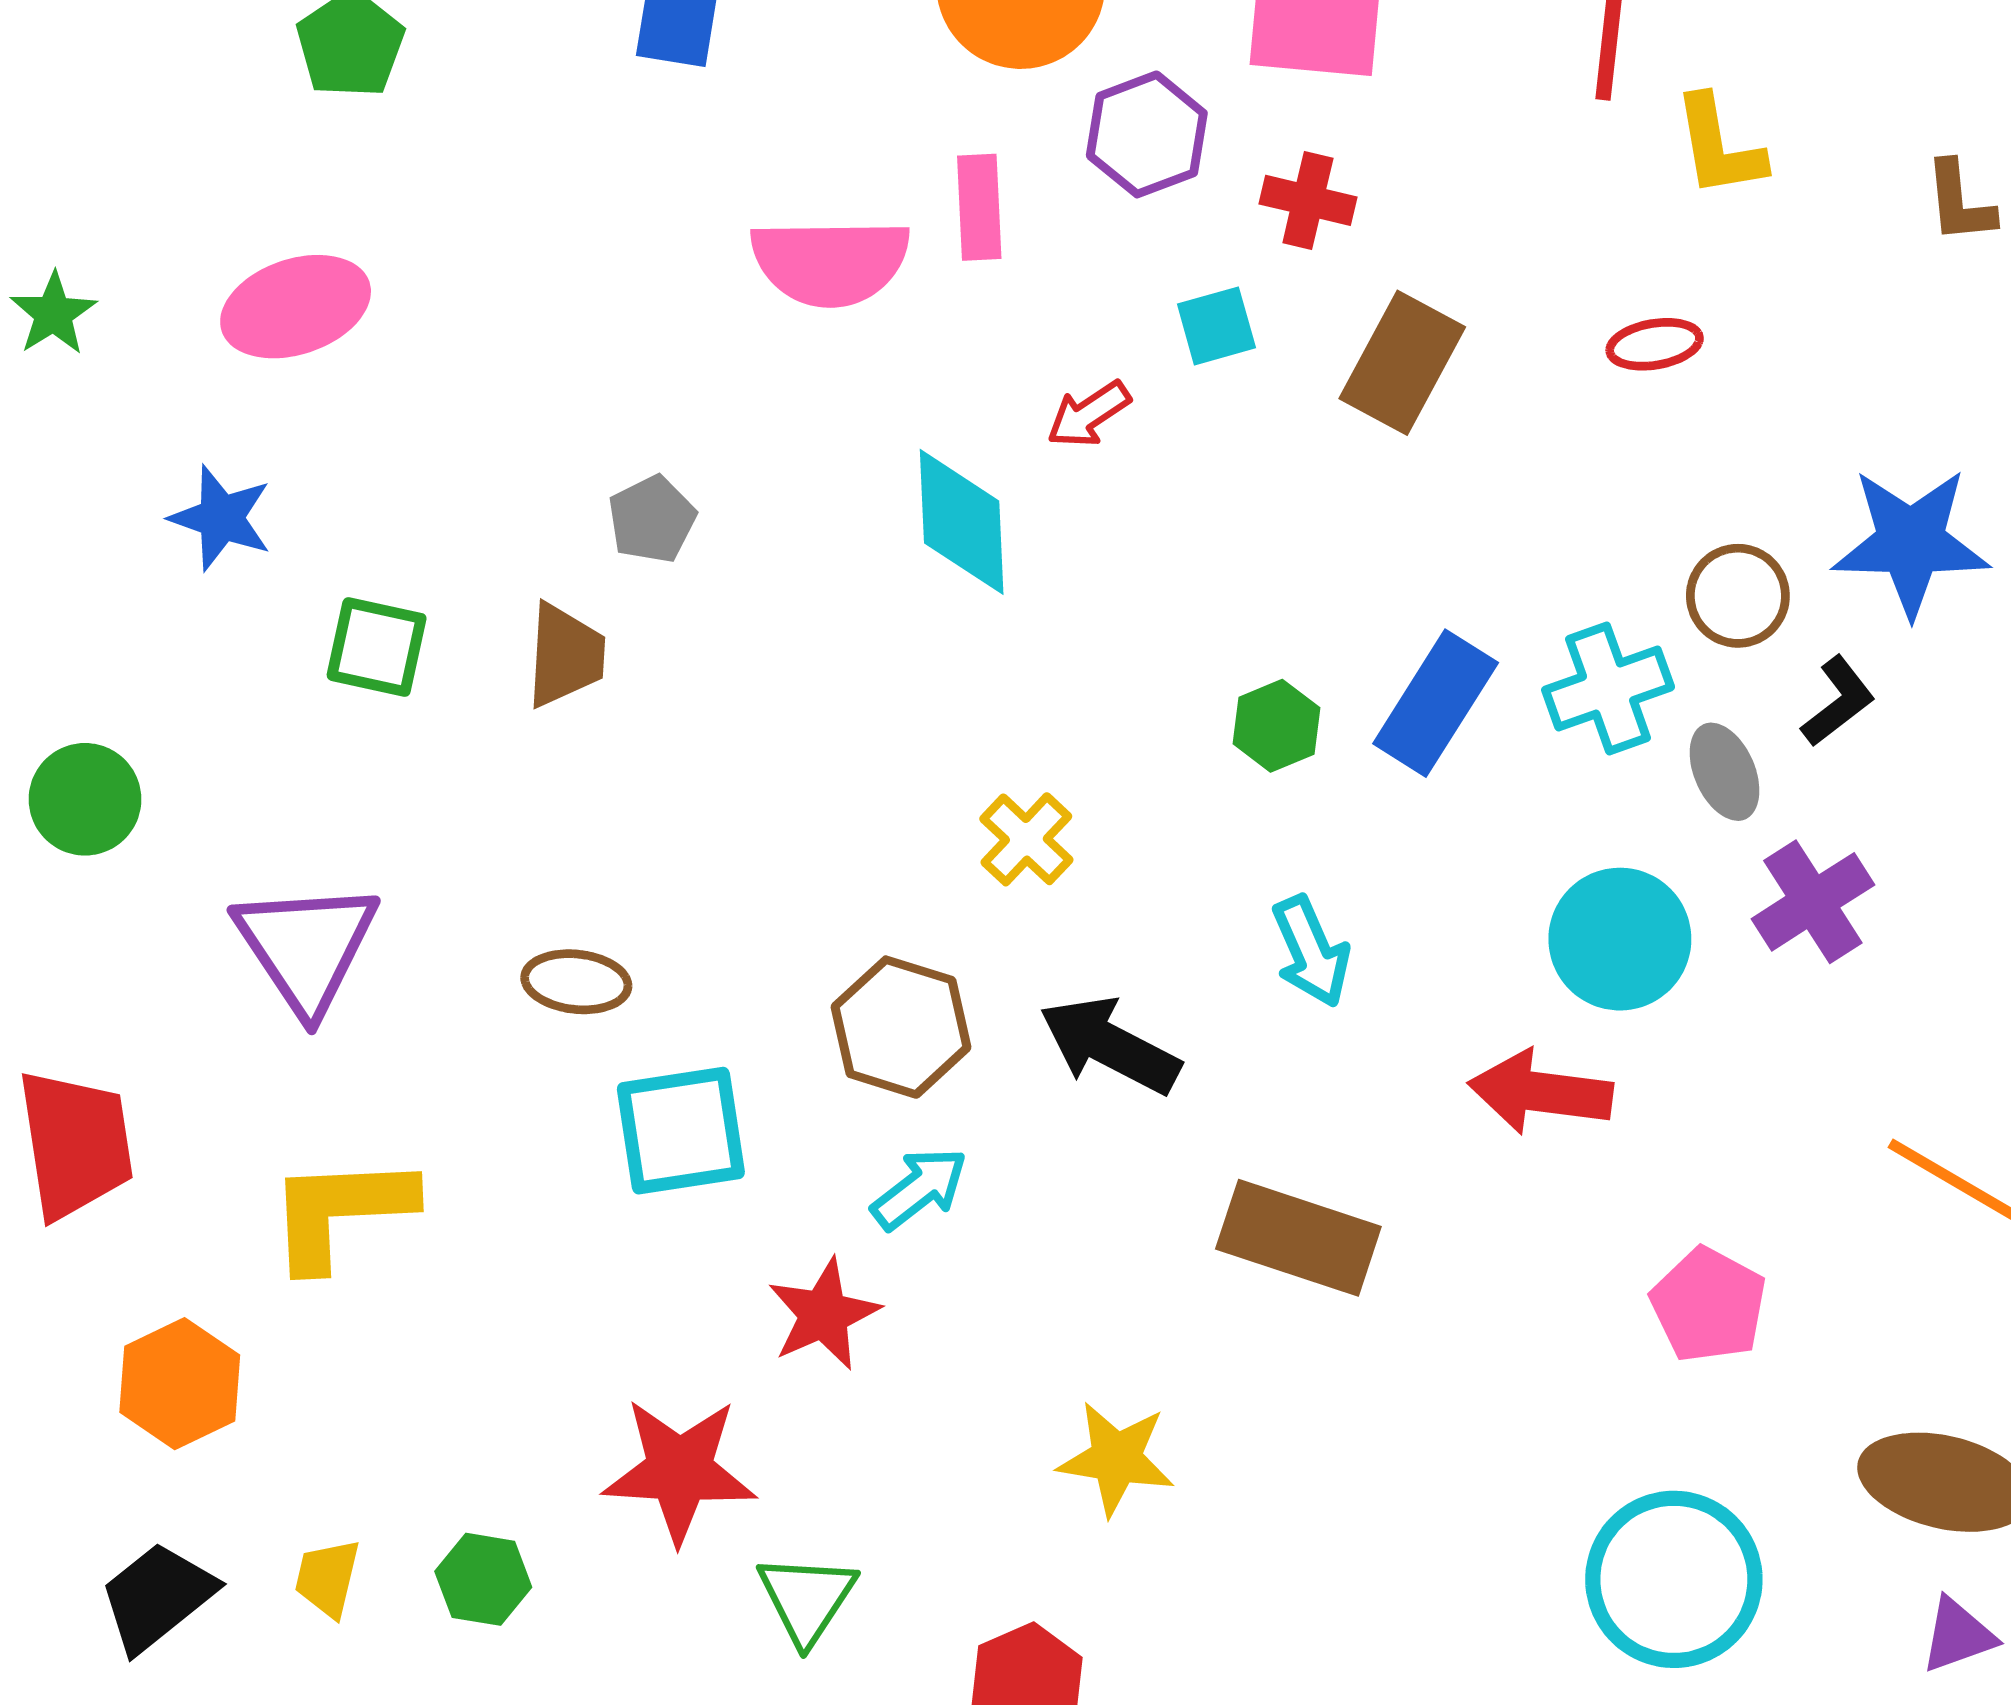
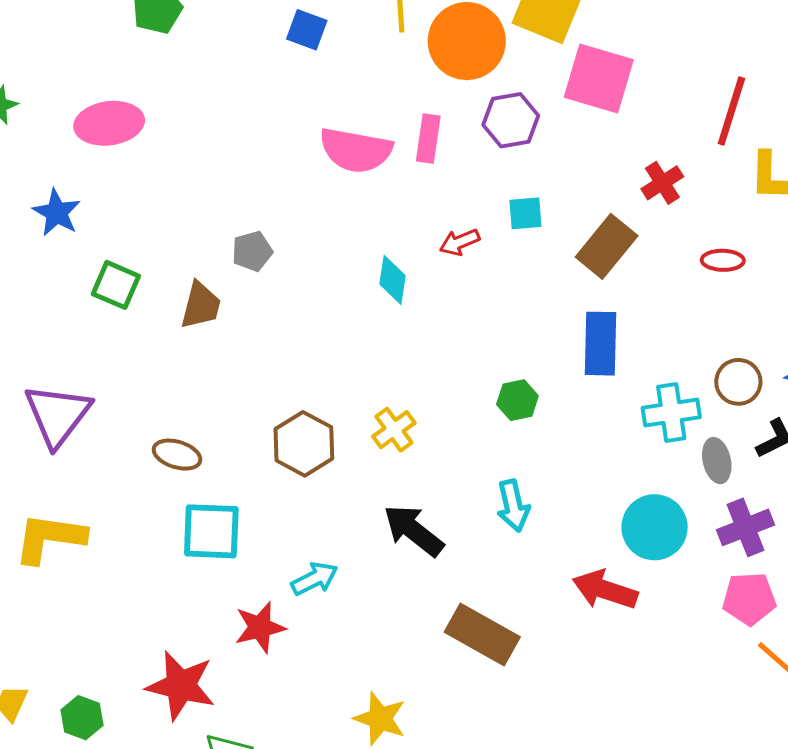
red cross: (1308, 200) -> (662, 183), moved, turned 33
cyan diamond: (962, 522) -> (392, 280), size x0.7
blue rectangle: (1436, 703) -> (600, 344), moved, turned -42
brown hexagon: (901, 1027) -> (304, 444), moved
pink pentagon: (1709, 1305) -> (749, 599), moved, turned 30

